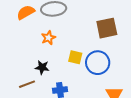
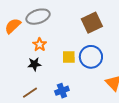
black star: (42, 67) -> (34, 64), moved

